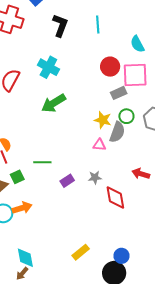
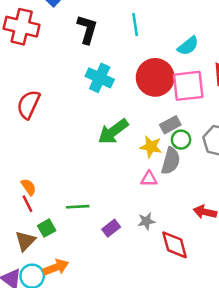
cyan semicircle: (137, 44) -> (188, 46), turned -96
cyan cross: (48, 67) -> (100, 78), moved
red circle: (110, 67) -> (155, 77), size x1.5
gray rectangle: (119, 93) -> (170, 125), moved
green arrow: (54, 103) -> (113, 132), moved

